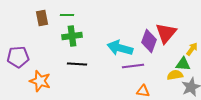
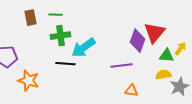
cyan arrow: (120, 48) -> (83, 48), moved, turned -50
green triangle: (183, 64) -> (166, 56), moved

